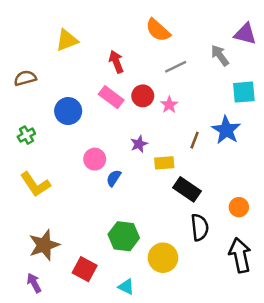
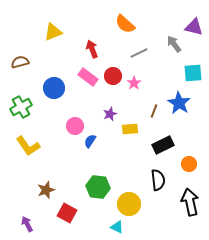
green cross: (26, 135) -> (21, 107), size x1.5
black rectangle: (187, 189) -> (163, 145), moved, turned -60
brown star: (44, 245) -> (46, 190), moved, size x0.7
cyan triangle: (126, 287) -> (117, 227), moved

